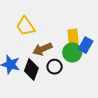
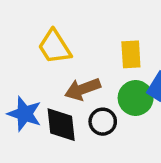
yellow rectangle: (73, 37) -> (131, 54), moved
black diamond: (31, 70) -> (61, 125), turned -30

